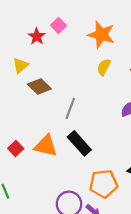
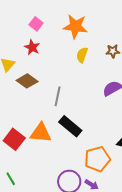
red star: (37, 36) -> (32, 47), moved
red square: (16, 148) -> (14, 139), size x1.5

